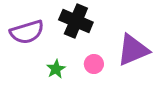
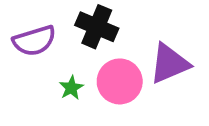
pink circle: (94, 64) -> (120, 81), size x1.8

